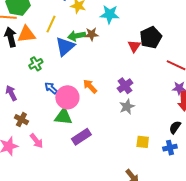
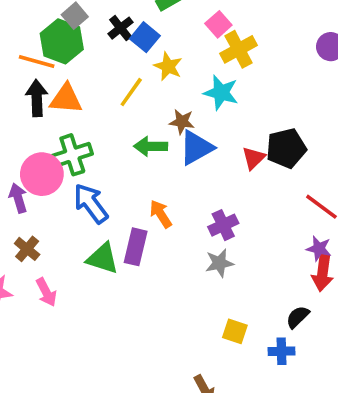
yellow line: (51, 24) -> (131, 92), moved
green arrow: (77, 36) -> (151, 146), moved
blue triangle: (65, 46) -> (196, 148), moved
green cross: (36, 64) -> (72, 155), size x1.5
blue arrow: (51, 88) -> (91, 203), size x1.6
pink circle: (67, 97) -> (42, 174), moved
purple rectangle: (81, 137) -> (136, 247), moved, turned -54

